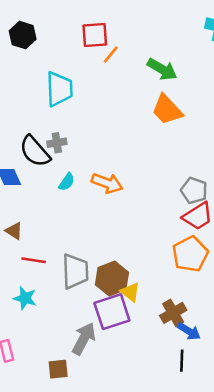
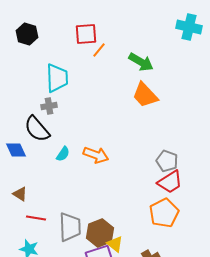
gray cross: (57, 143) -> (49, 106), moved

